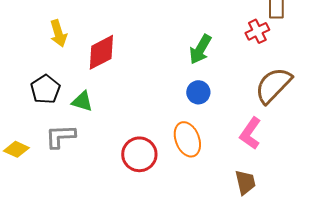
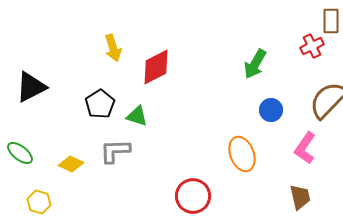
blue circle: (198, 92) -> (271, 110), moved
red circle: (139, 154) -> (193, 196), moved

